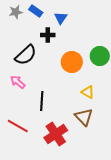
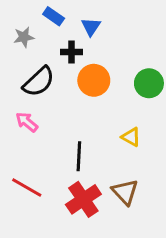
gray star: (16, 12) -> (24, 37), moved
orange circle: (72, 62) -> (94, 80), moved
black line: (42, 101) -> (79, 156), moved
brown triangle: (84, 117) -> (125, 192), moved

